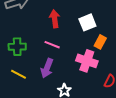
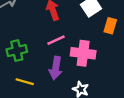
pink line: (52, 45) -> (56, 40), turned -35
pink cross: (87, 61) -> (83, 53), moved

